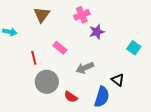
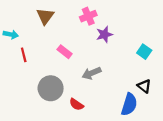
red line: (34, 58) -> (24, 55), moved
black triangle: (118, 80) -> (144, 86), moved
blue semicircle: (102, 97) -> (129, 104), moved

